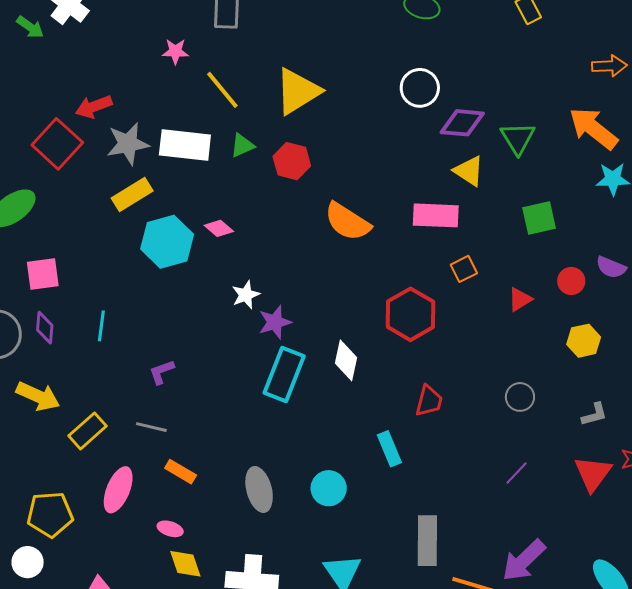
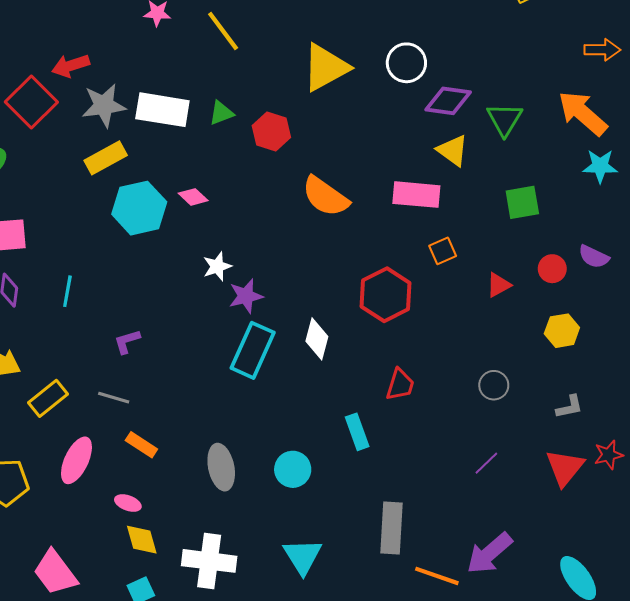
yellow line: (222, 90) -> (223, 31), moved
yellow triangle: (298, 91) -> (326, 67), moved

